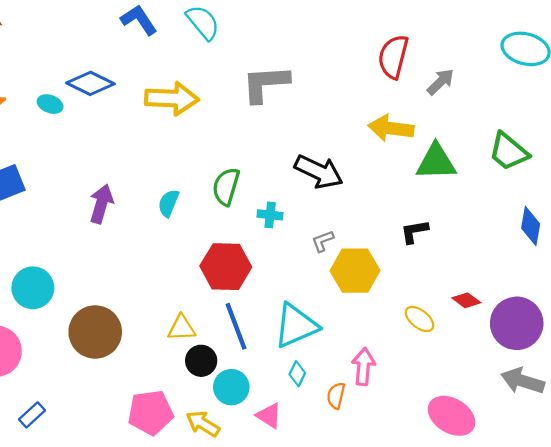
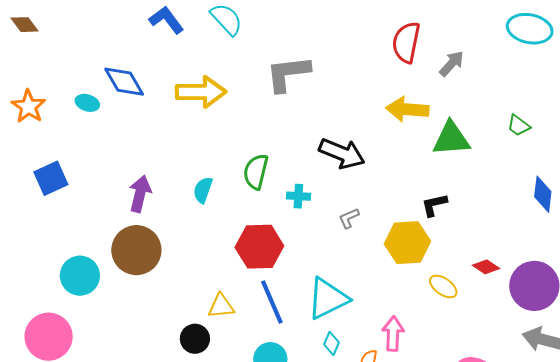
blue diamond: (90, 83) -> (124, 82), turned 36
green trapezoid: (508, 152) -> (519, 126), size x0.6
yellow hexagon: (355, 271) -> (407, 243), moved
brown circle: (95, 332) -> (136, 250), moved
black circle: (201, 361) -> (195, 339), moved

